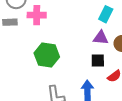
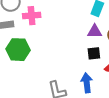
green hexagon: (47, 55) -> (18, 50), moved

